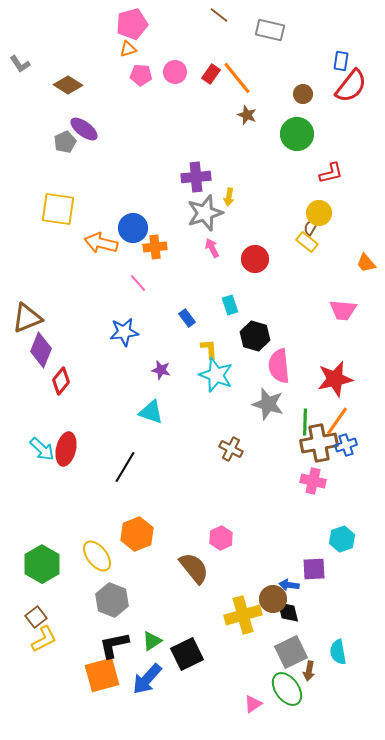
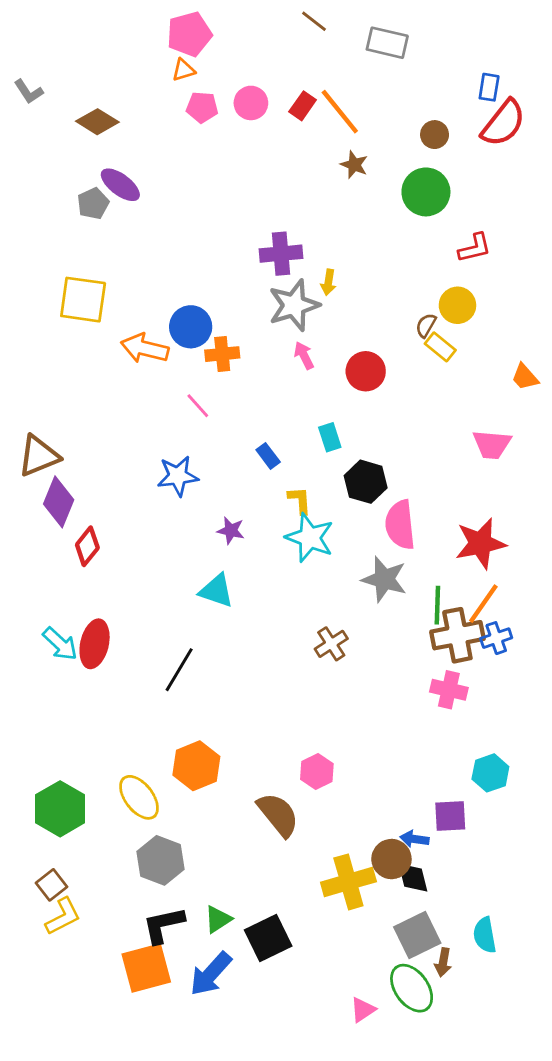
brown semicircle: (311, 227) -> (426, 325), moved
brown cross: (231, 449) -> (331, 644), turned 30

